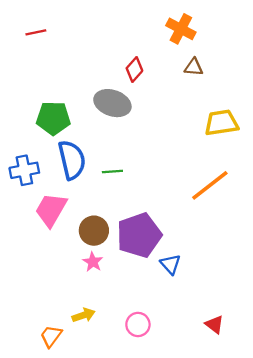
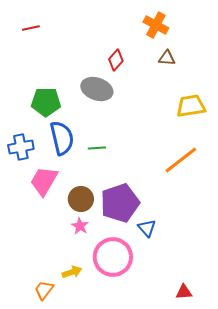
pink circle: (138, 324) -> (113, 257), moved, size x1.8
red triangle: (214, 324) -> (184, 292), moved, turned -42

